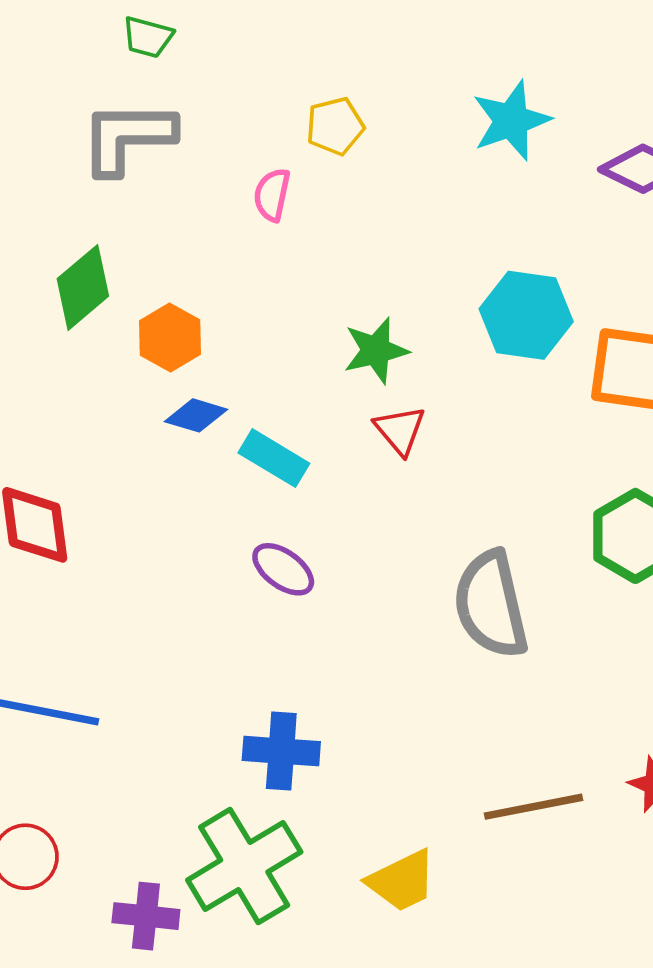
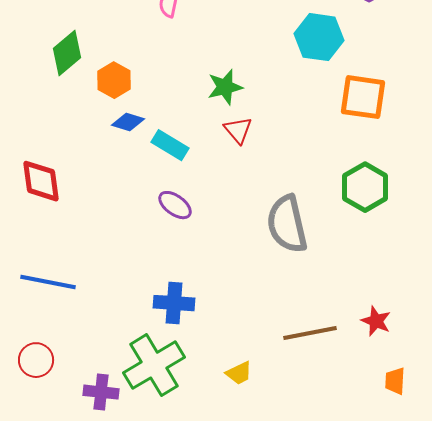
cyan hexagon: (526, 315) -> (319, 37), moved
yellow trapezoid: (402, 881) -> (239, 373), size x0.7

